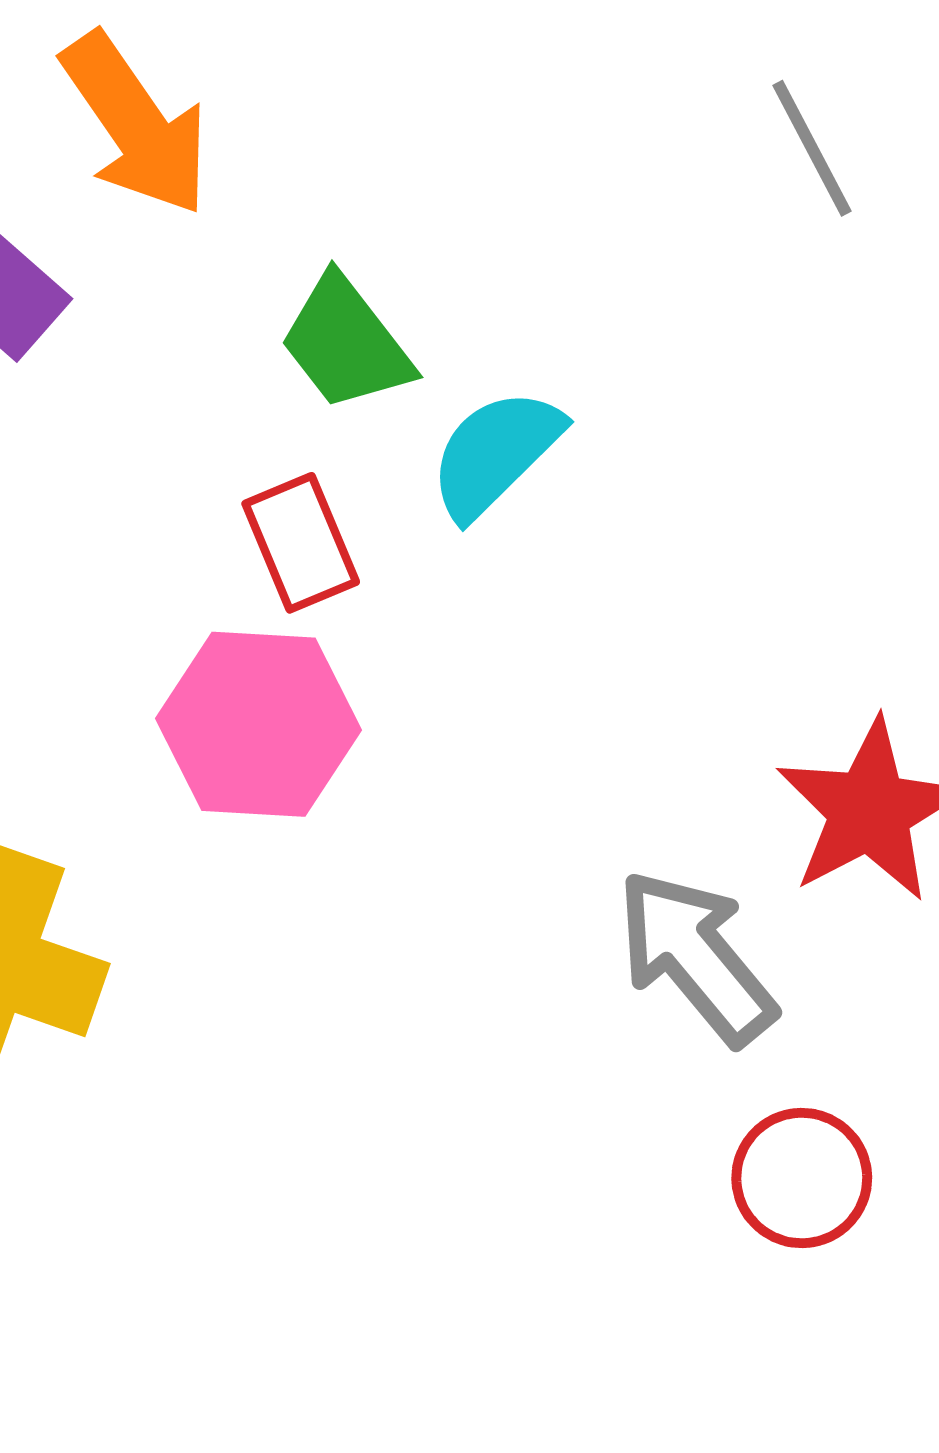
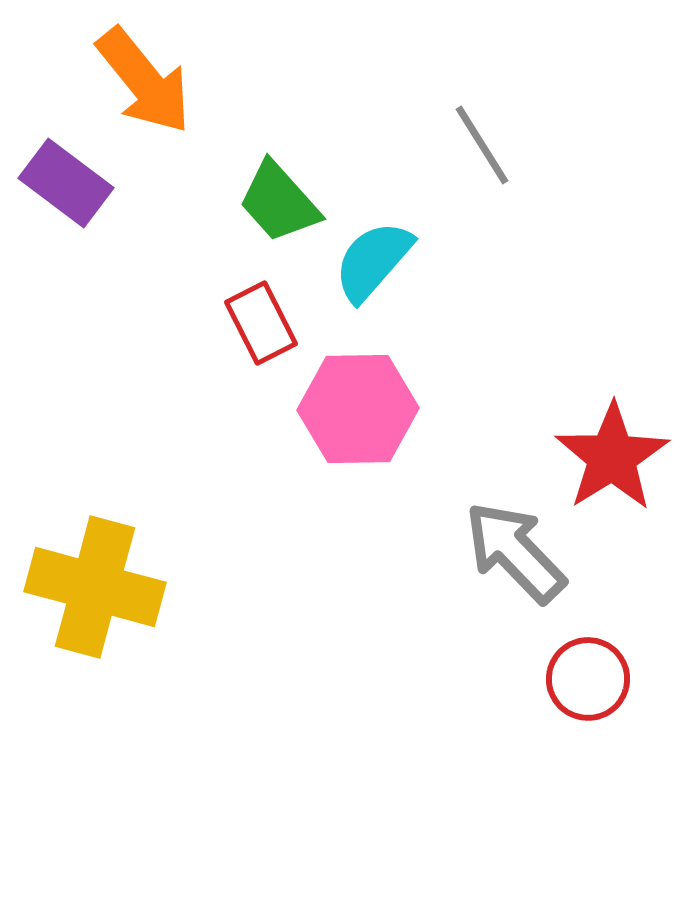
gray line: (812, 148) -> (482, 145), moved
pink hexagon: (258, 724) -> (358, 409), moved

